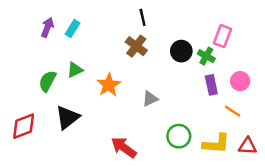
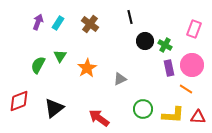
black line: (143, 17) -> (130, 17), moved
pink rectangle: (223, 36) -> (194, 29), moved
brown cross: (136, 46) -> (90, 24), moved
green triangle: (75, 70) -> (60, 56), turned -32
pink circle: (240, 81) -> (192, 65), size x1.5
black triangle: (67, 117) -> (54, 108), moved

